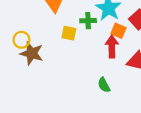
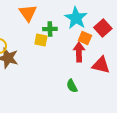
green cross: (88, 21) -> (50, 29), moved

